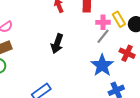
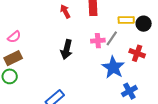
yellow rectangle: (119, 19) -> (126, 20), turned -56
pink cross: (103, 22) -> (98, 41), moved

